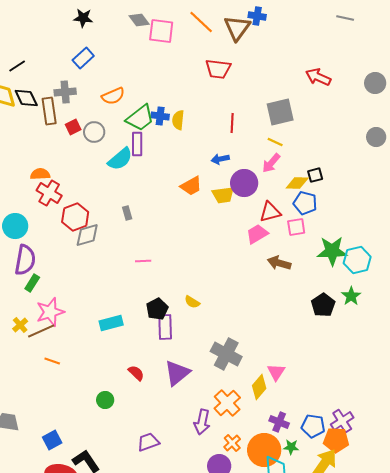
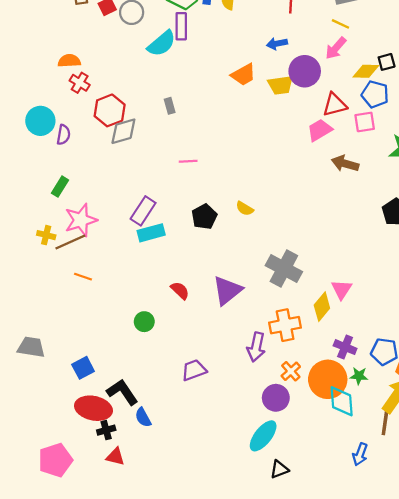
red cross: (49, 193) -> (80, 83), size x0.7
purple semicircle: (25, 260) -> (63, 135), moved, size x0.6
yellow cross: (20, 325) -> (46, 235), turned -35
purple rectangle: (165, 327) -> (143, 211), moved, turned 35
orange cross: (227, 403) -> (285, 325), turned 32

